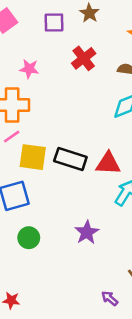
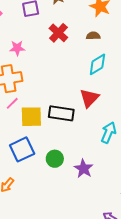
red triangle: (108, 163) -> (89, 98), moved, turned -40
green circle: (29, 238) -> (55, 159), moved

